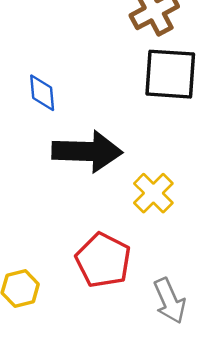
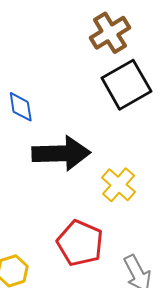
black square: (170, 74) -> (126, 85), turned -30

